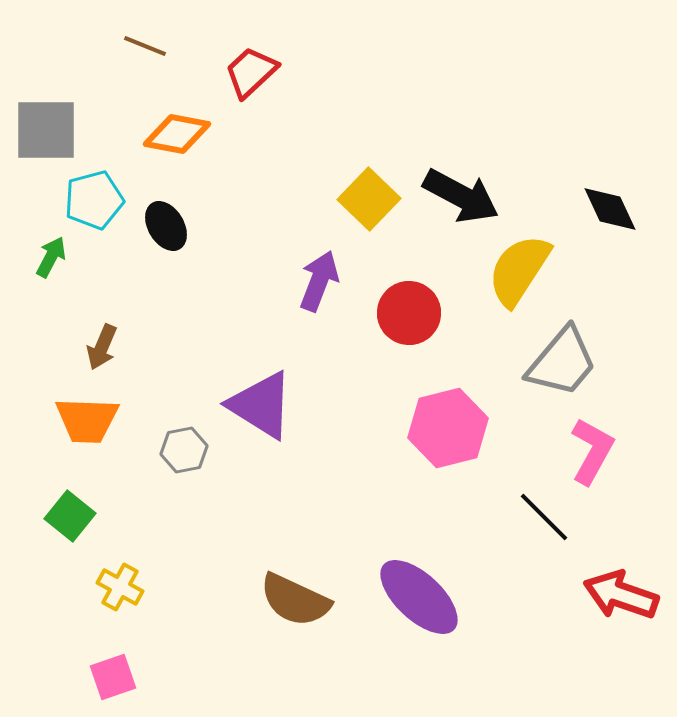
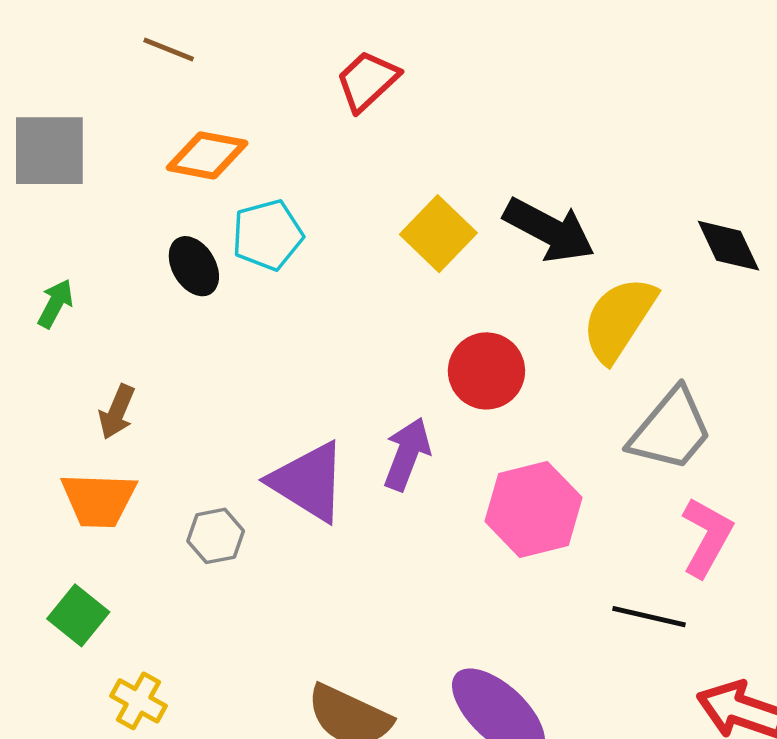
red trapezoid: (251, 72) -> (367, 81), moved
cyan pentagon: (94, 200) -> (267, 235), moved
purple arrow: (319, 281) -> (407, 454), moved
black line: (544, 517) -> (649, 617), turned -32

